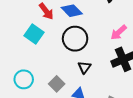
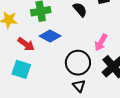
black circle: (75, 39) -> (78, 63), moved

